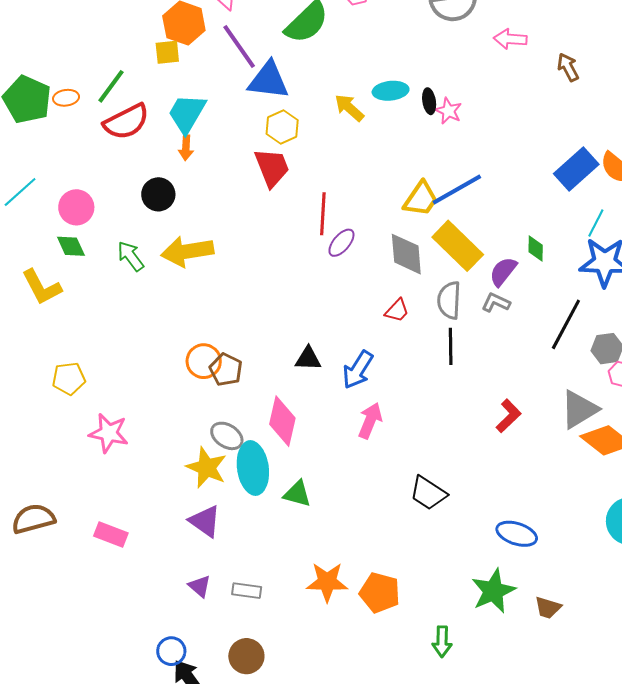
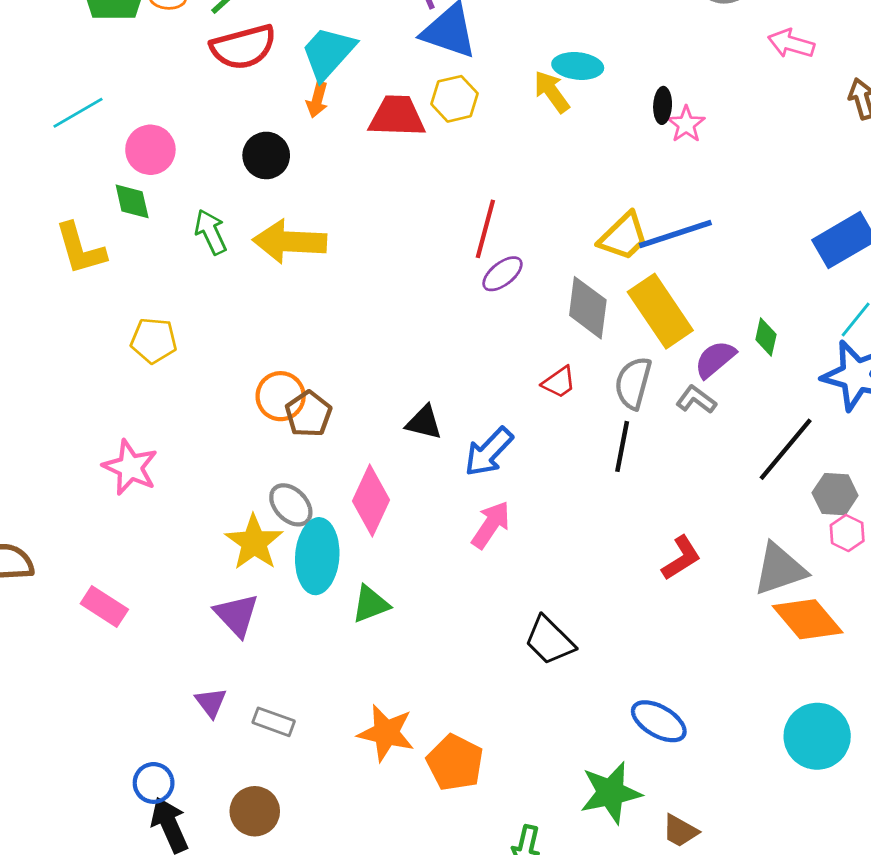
cyan ellipse: (391, 91) -> (578, 66), moved
red trapezoid: (272, 168) -> (397, 116), moved, turned -78
yellow pentagon: (69, 378) -> (154, 340), moved
green triangle: (297, 494) -> (371, 604), turned -48

